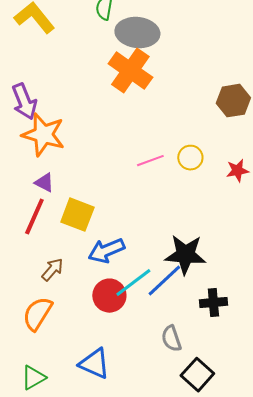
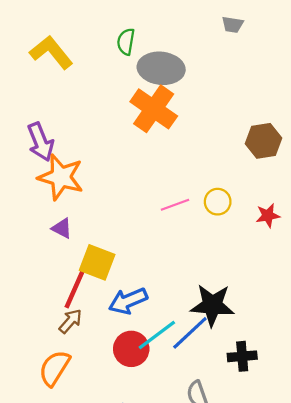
red line: (34, 217) -> (75, 289), moved

